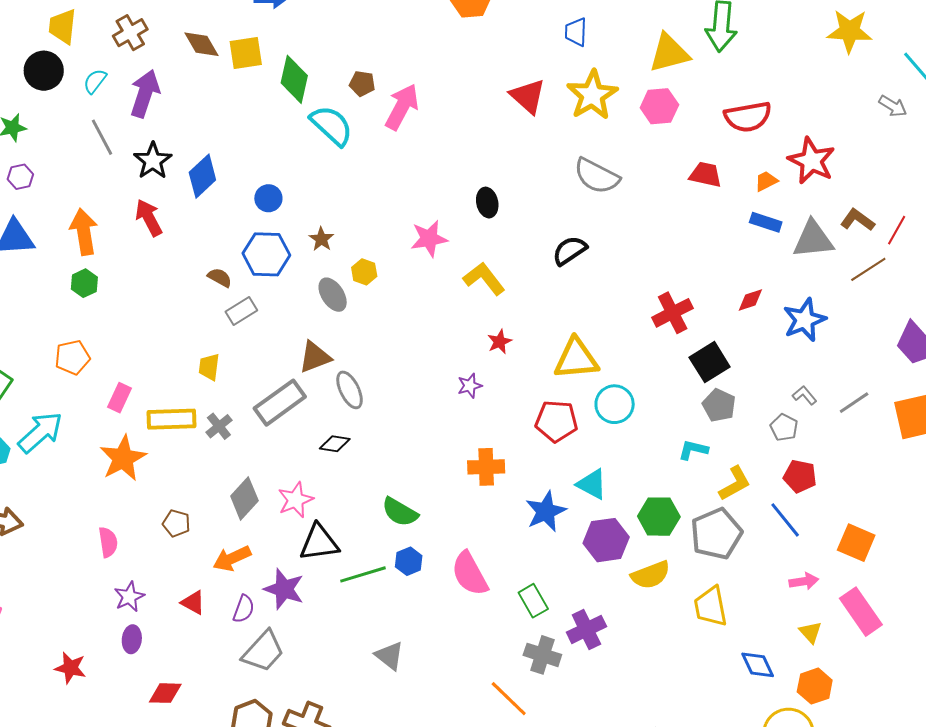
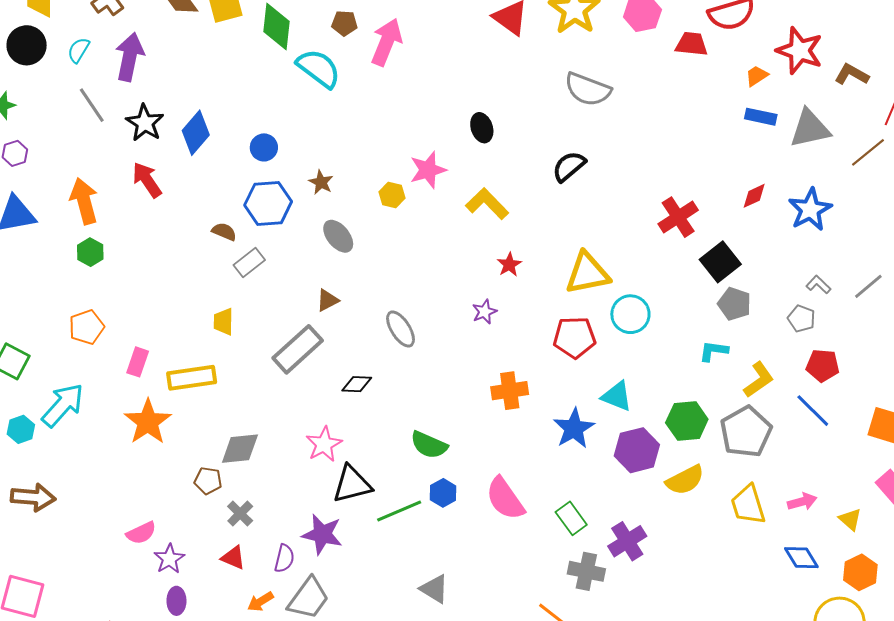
red trapezoid: (705, 175) -> (692, 44), moved
brown L-shape: (857, 220) -> (852, 74), moved
yellow hexagon: (364, 272) -> (392, 195), moved
brown triangle: (315, 357) -> (327, 300), size x0.7
gray ellipse: (350, 390) -> (401, 329), moved
gray cross: (219, 426) -> (240, 514), moved
gray diamond: (244, 498) -> (240, 449), moved, turned 48
pink semicircle: (108, 542) -> (141, 533), moved, turned 80
orange arrow: (232, 558) -> (260, 601), moved, size x0.7
pink arrow: (804, 581) -> (802, 502), moved

